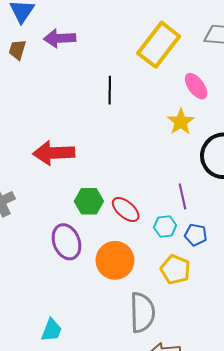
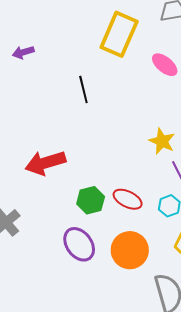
purple arrow: (60, 38) -> (23, 52), size x0.7
yellow star: (181, 122) -> (162, 141), moved

